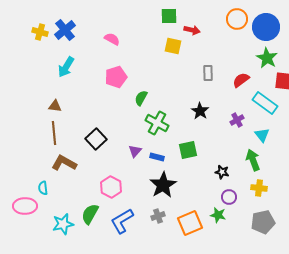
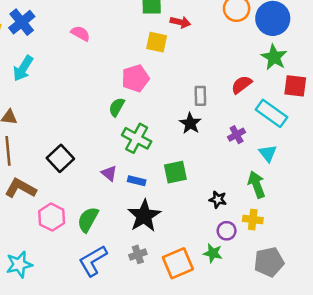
gray rectangle: (208, 73) -> (200, 96), moved
pink pentagon: (116, 77) -> (135, 78), moved
purple triangle: (135, 151) -> (109, 173), turned -32
pink hexagon: (111, 187) -> (52, 217), moved
yellow cross: (259, 188) -> (253, 220), moved
green semicircle: (90, 214) -> (88, 220), moved

